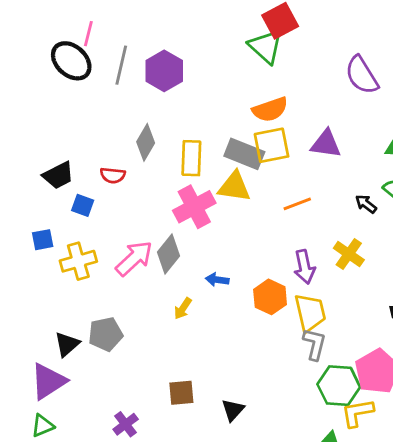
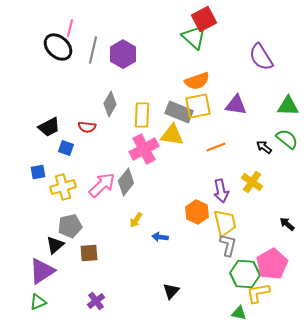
blue arrow: (217, 280) -> (160, 237), moved
gray pentagon: (106, 334) -> (70, 226), moved
brown square: (181, 393) -> (89, 253), moved

